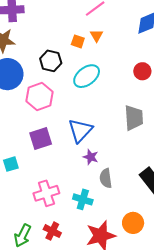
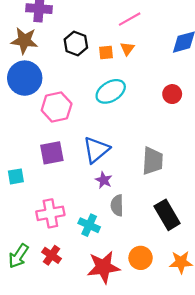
orange square: (78, 41) -> (106, 52), turned -32
black hexagon: (51, 61) -> (76, 44), moved
gray trapezoid: (134, 118) -> (153, 161), moved

